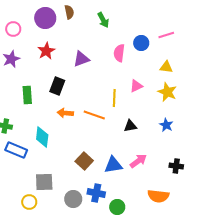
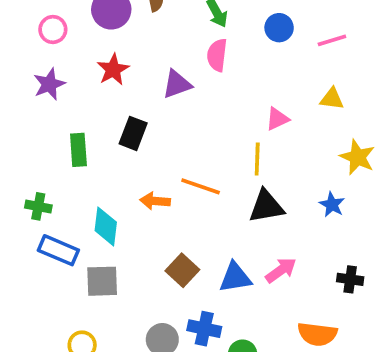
blue circle: (141, 43) -> (279, 28), moved
pink semicircle: (119, 53) -> (217, 55), moved
pink triangle: (136, 86) -> (277, 119), moved
yellow star: (167, 92) -> (357, 157), moved
yellow line: (114, 98) -> (257, 159), moved
orange arrow: (65, 113) -> (155, 201), moved
black triangle: (130, 126) -> (266, 206), size x1.5
gray square: (44, 182) -> (102, 281), moved

